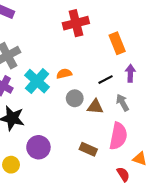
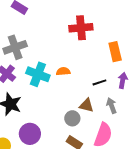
cyan cross: (37, 81) -> (38, 74), turned -30
gray circle: (75, 98) -> (72, 118), moved

